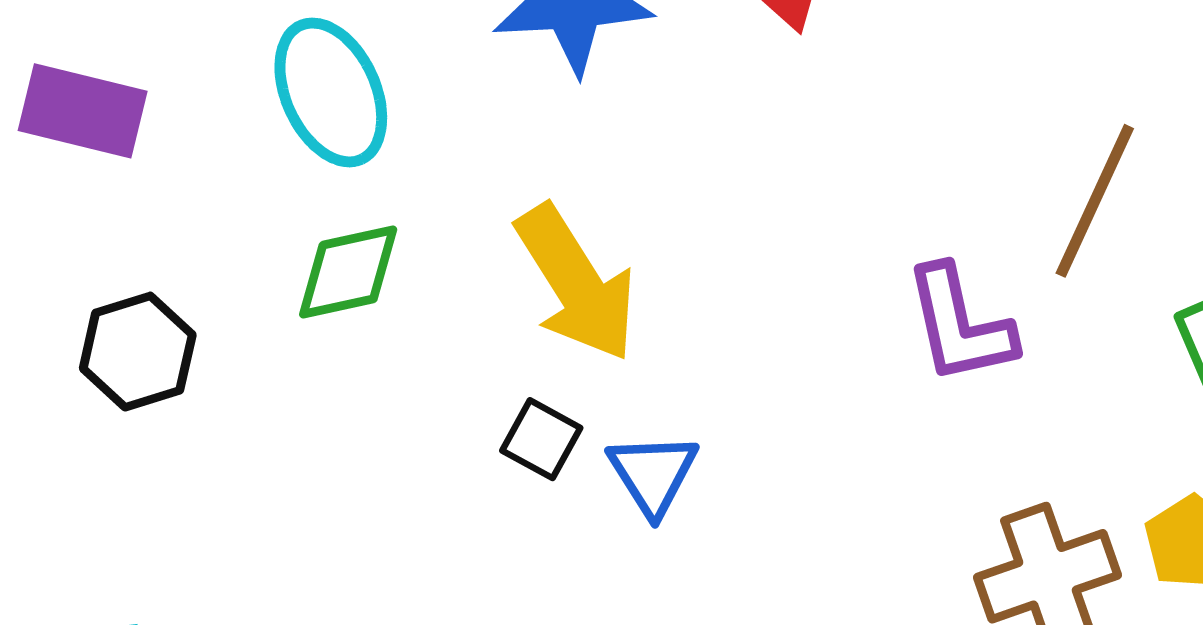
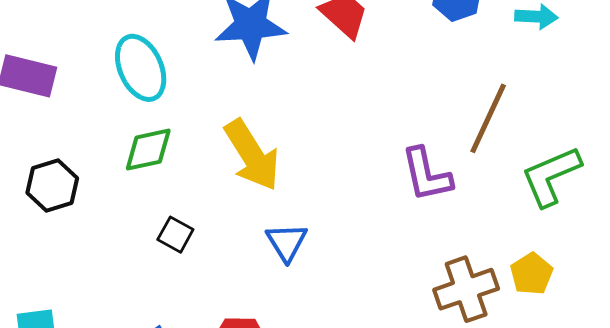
black square: (541, 439) -> (175, 235), moved

